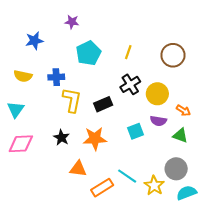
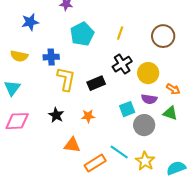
orange star: (95, 139) -> (88, 116), size x0.6
gray circle: (176, 169) -> (144, 125), moved

